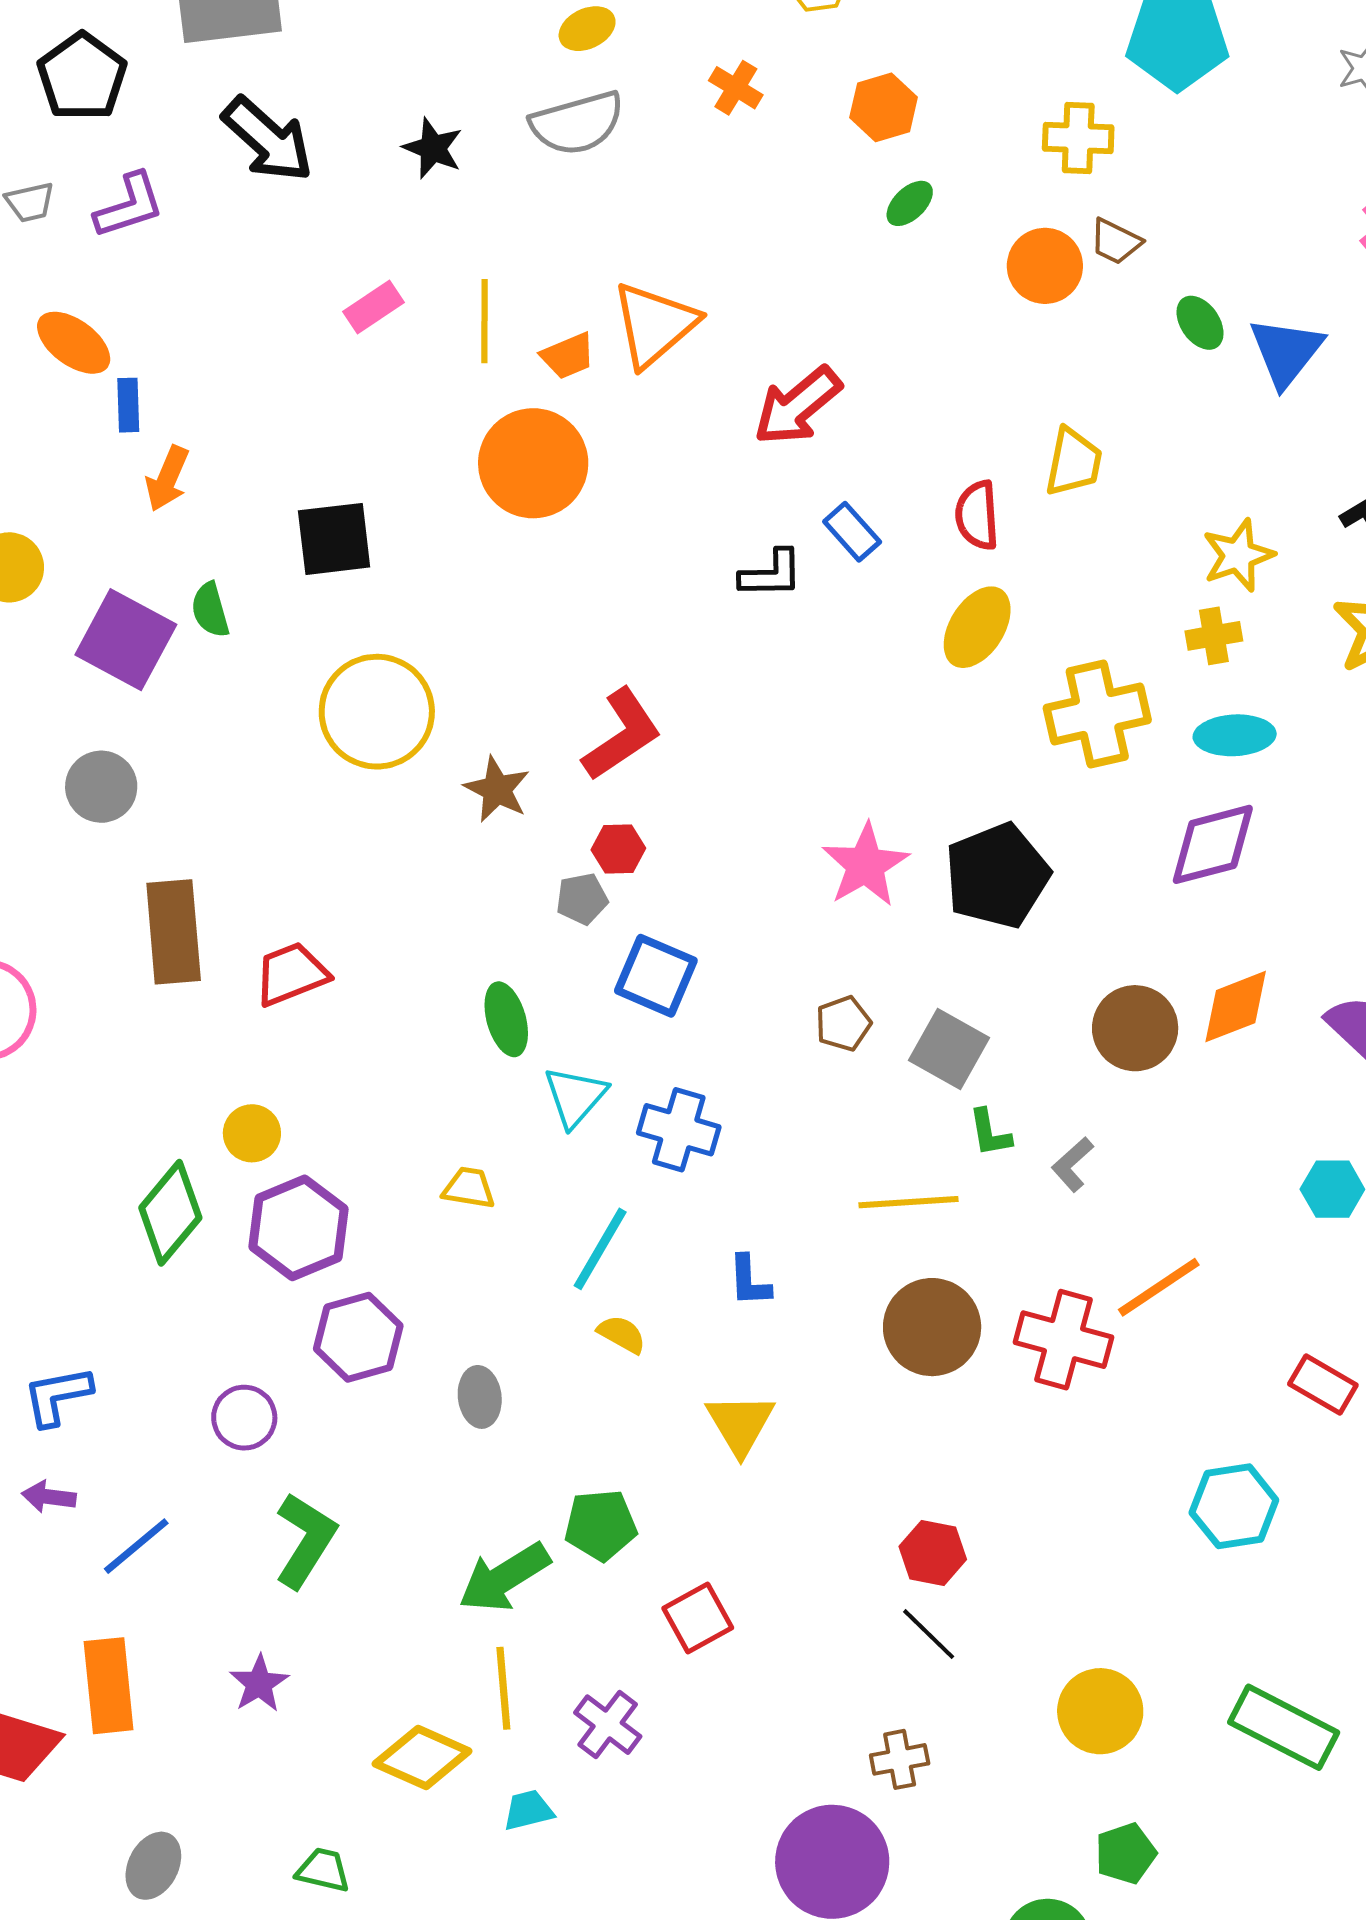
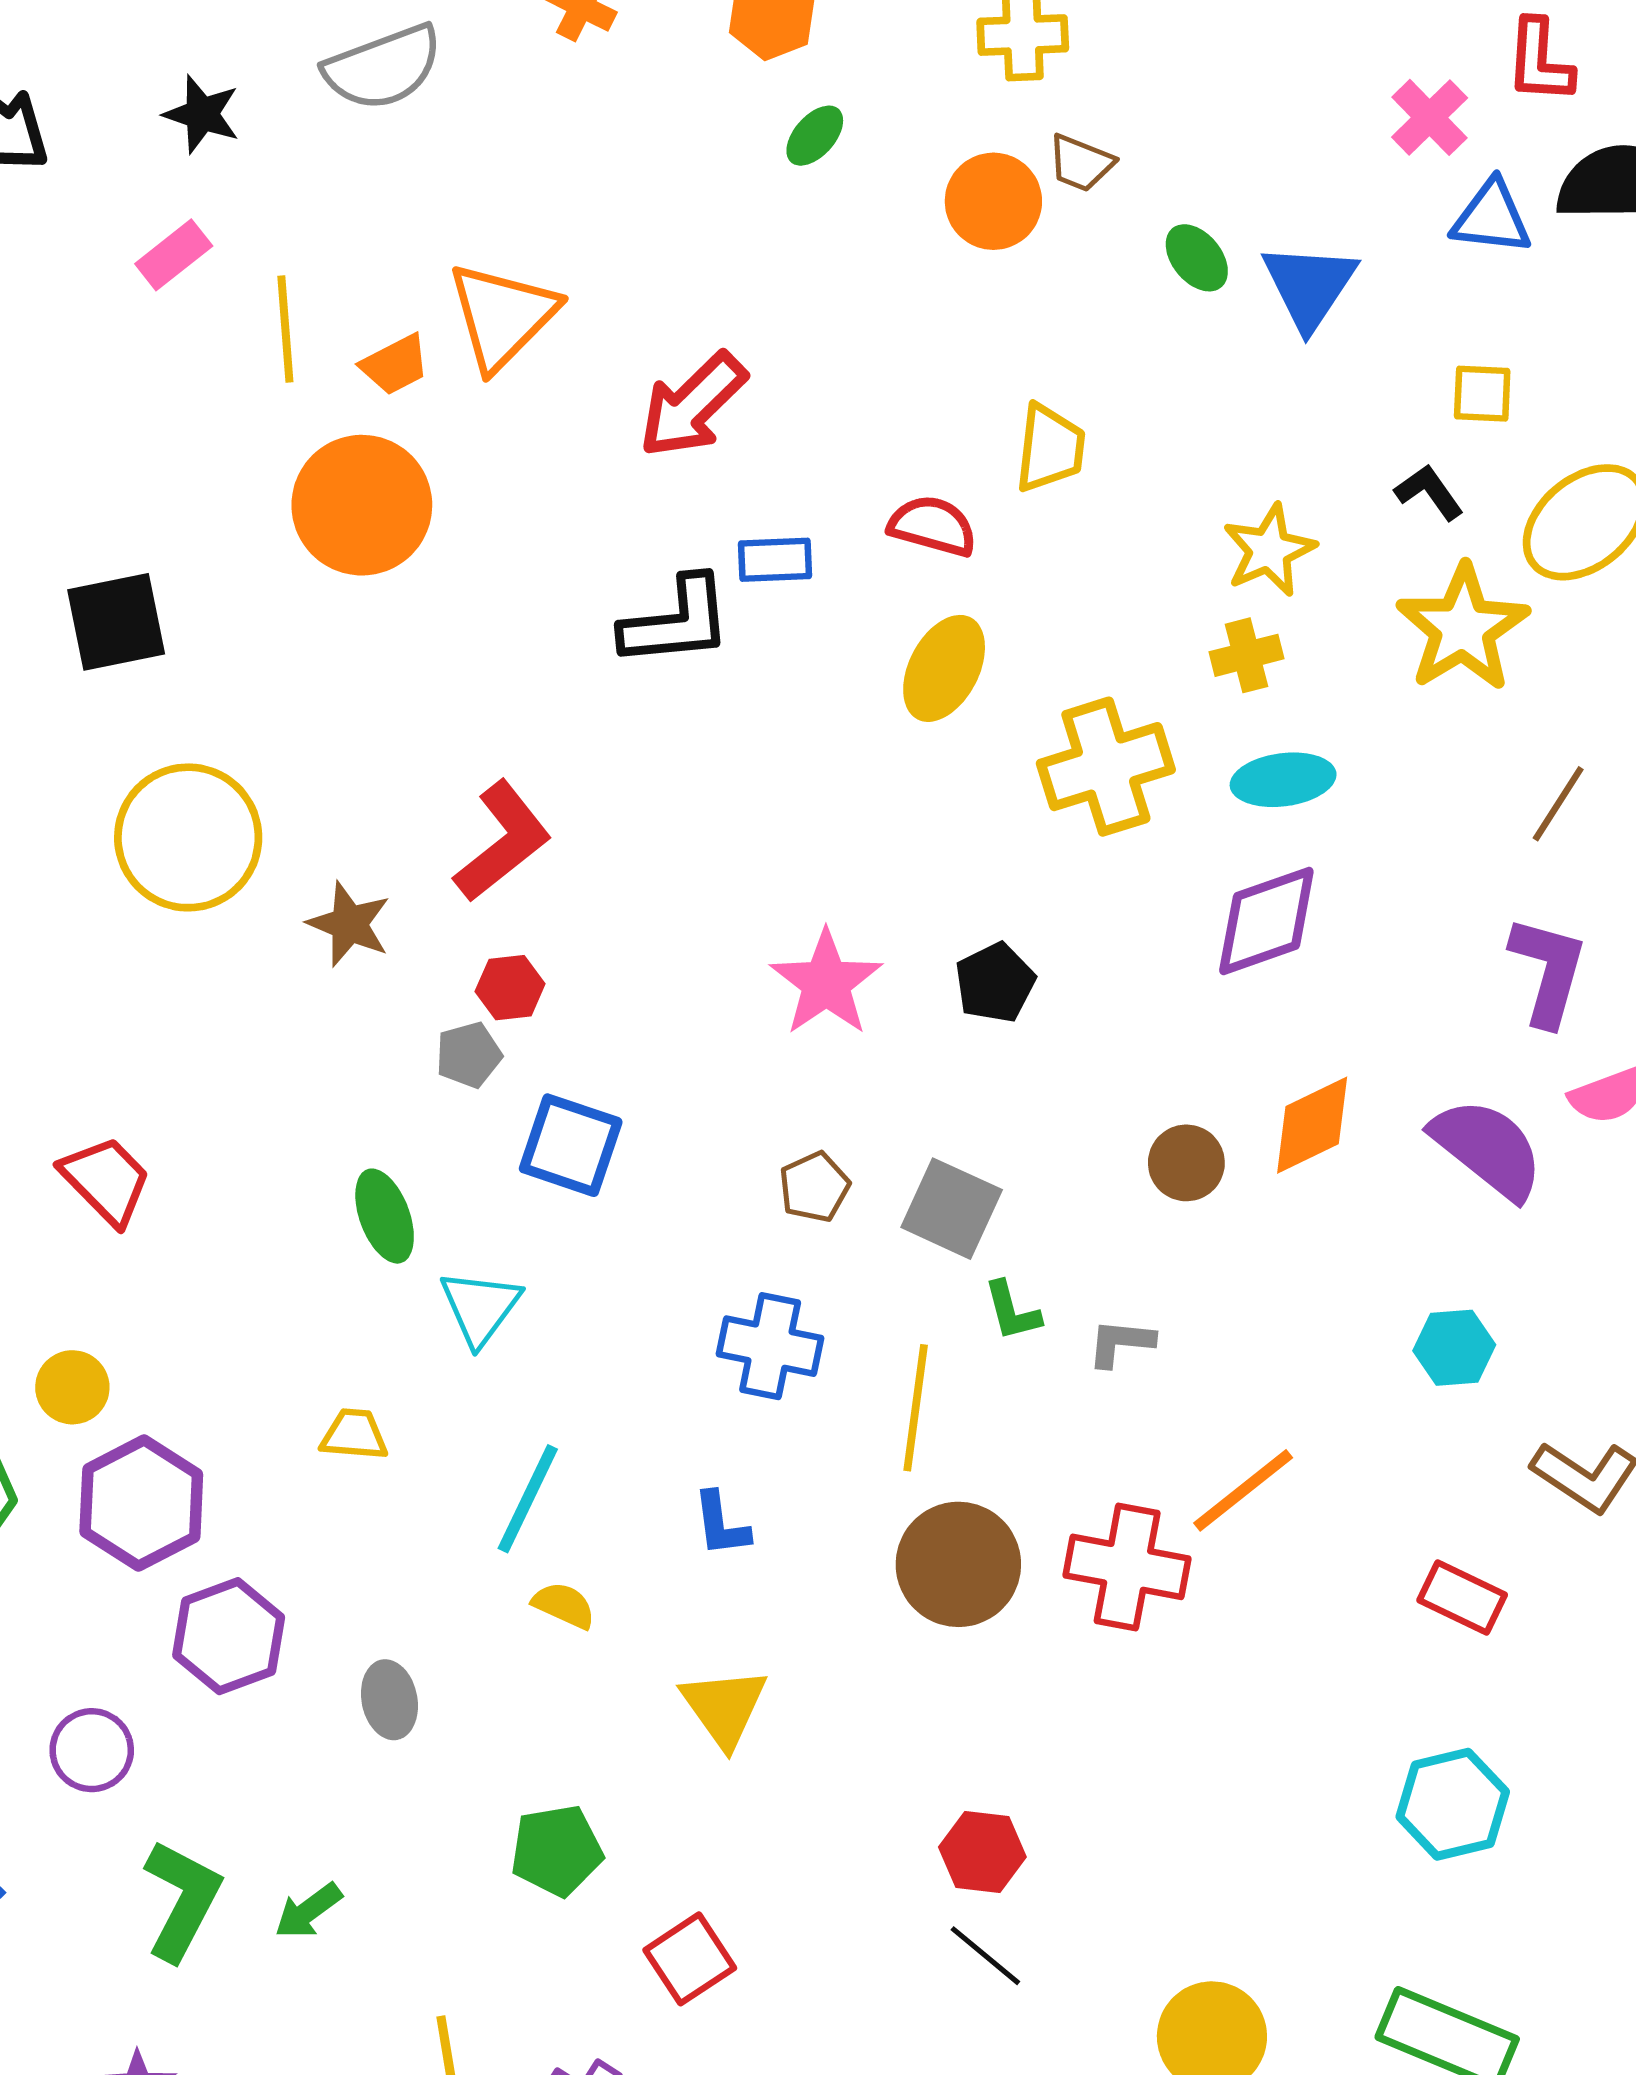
pink rectangle: (373, 307) -> (174, 255), moved
red semicircle: (977, 515) -> (933, 526), turned 114
blue rectangle: (852, 532) -> (775, 560), turned -46
black L-shape: (771, 574) -> (676, 622), size x1.4
black pentagon: (997, 876) -> (995, 983), size x0.6
red trapezoid: (291, 974) -> (106, 1180), turned 72
brown circle: (1135, 1028) -> (1186, 1163), size x0.7
blue cross: (679, 1130) -> (770, 1346), moved
gray L-shape: (1073, 1164) -> (1121, 1343), turned 52
yellow line: (908, 1202) -> (916, 1408), turned -74
cyan hexagon: (1234, 1506) -> (1453, 1804), moved
green arrow: (504, 1577) -> (308, 1911), moved, size x0.6

